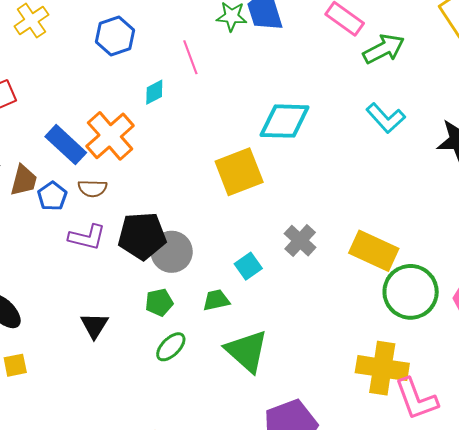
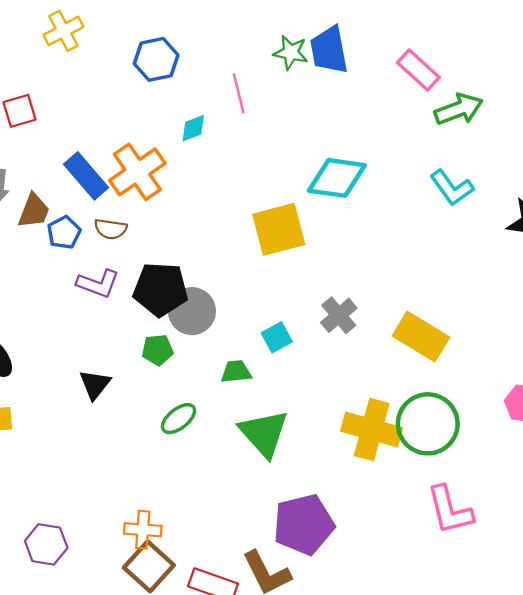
green circle: (411, 292) -> (428, 424), moved
green pentagon: (159, 302) -> (157, 350), moved
yellow cross: (382, 368) -> (372, 429), moved

